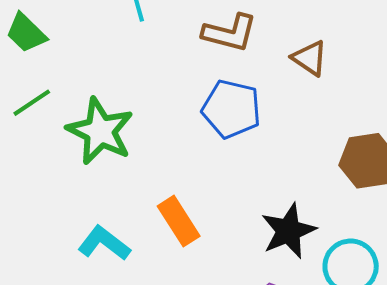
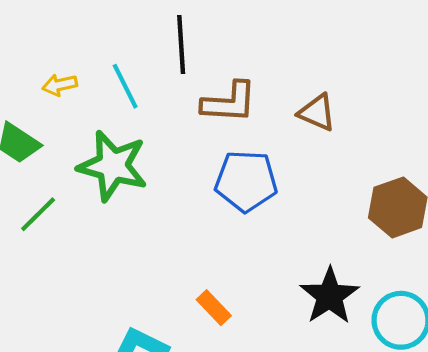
green star: (100, 131) -> (113, 166), moved
orange rectangle: (179, 221) -> (214, 308), size x0.7

